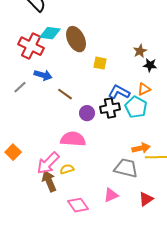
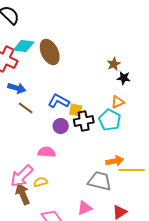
yellow square: (100, 63) -> (76, 110), moved
blue L-shape: (119, 92) -> (59, 101), moved
brown line: (65, 94) -> (26, 108), moved
pink semicircle: (73, 139) -> (47, 152), size x0.7

